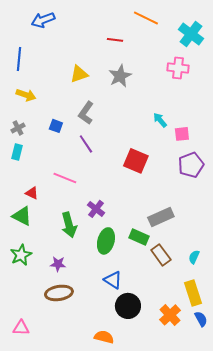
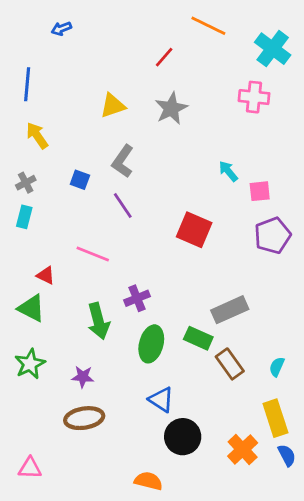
blue arrow: (43, 20) -> (61, 29), size x0.6
red line: (115, 40) -> (164, 57), turned -56
yellow arrow: (26, 95) -> (37, 136), turned -144
purple cross: (96, 209) -> (137, 298), turned 30

